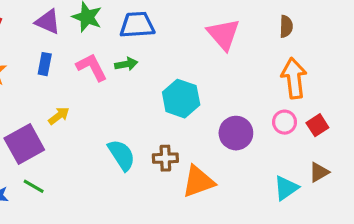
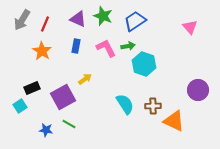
blue trapezoid: (137, 25) -> (135, 21), turned -30
pink triangle: (223, 34) -> (190, 27), size x0.7
cyan hexagon: (181, 99) -> (144, 64), moved
orange triangle: (198, 182) -> (174, 121), turned 45

